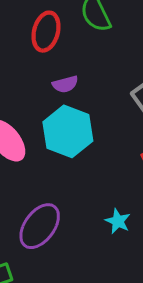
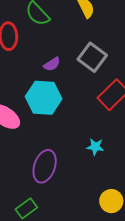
purple semicircle: (65, 84) -> (52, 64), moved

